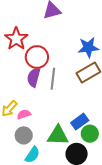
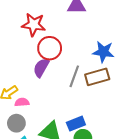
red star: (16, 39) -> (34, 25), turned 30
gray line: (53, 79) -> (74, 76), moved

